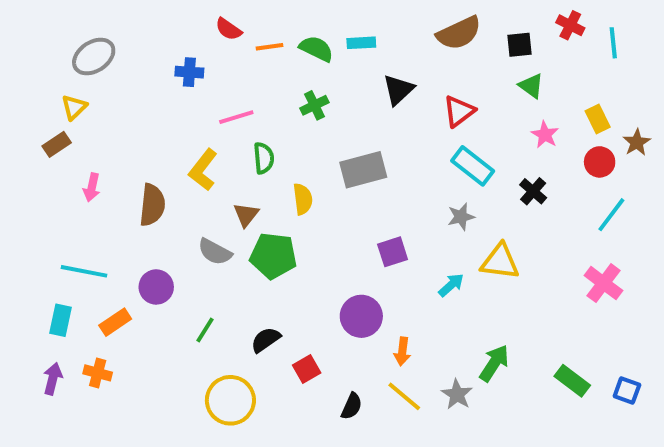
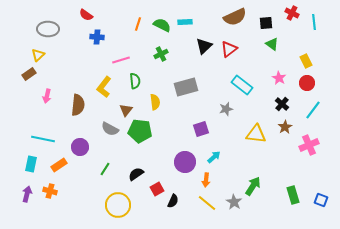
red semicircle: (228, 29) -> (86, 15), moved
orange line: (269, 47) -> (138, 24), turned -64
gray ellipse: (94, 56) -> (48, 29), turned 35
red triangle: (459, 111) -> (229, 49), moved
pink star: (545, 135) -> (279, 78), moved
brown star: (637, 142) -> (285, 127), moved
black cross: (533, 191) -> (282, 104), moved
gray star: (461, 217) -> (226, 109), moved
pink cross: (604, 283) -> (309, 145), turned 30
cyan arrow: (451, 285) -> (214, 157), moved
green rectangle: (572, 381) -> (293, 195), turned 36
black semicircle: (352, 406) -> (173, 201), moved

